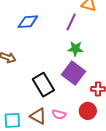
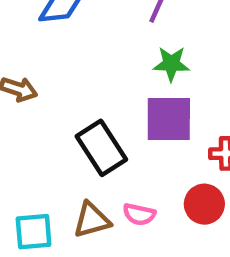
purple square: (73, 73) -> (169, 119), turned -35
brown triangle: (38, 116) -> (92, 220), turned -42

